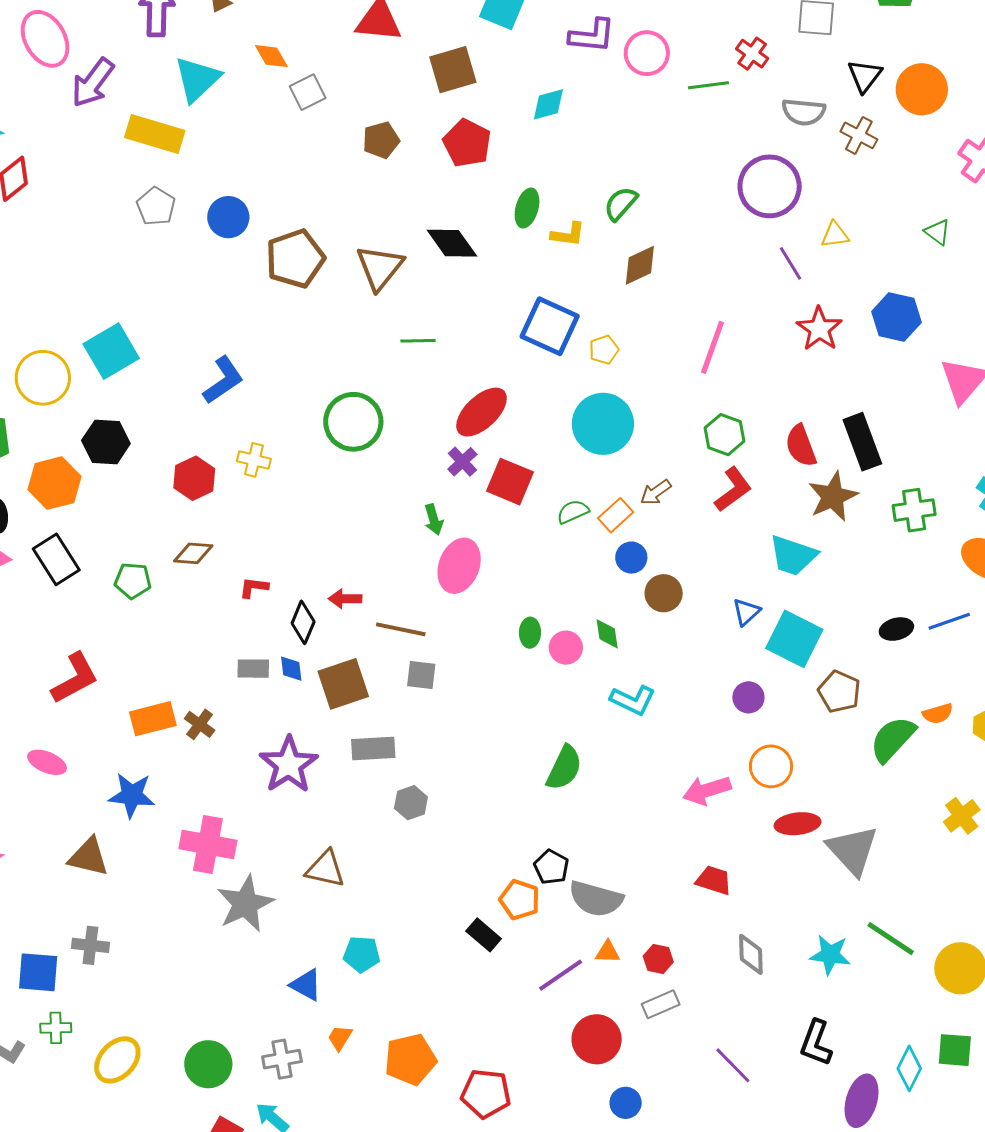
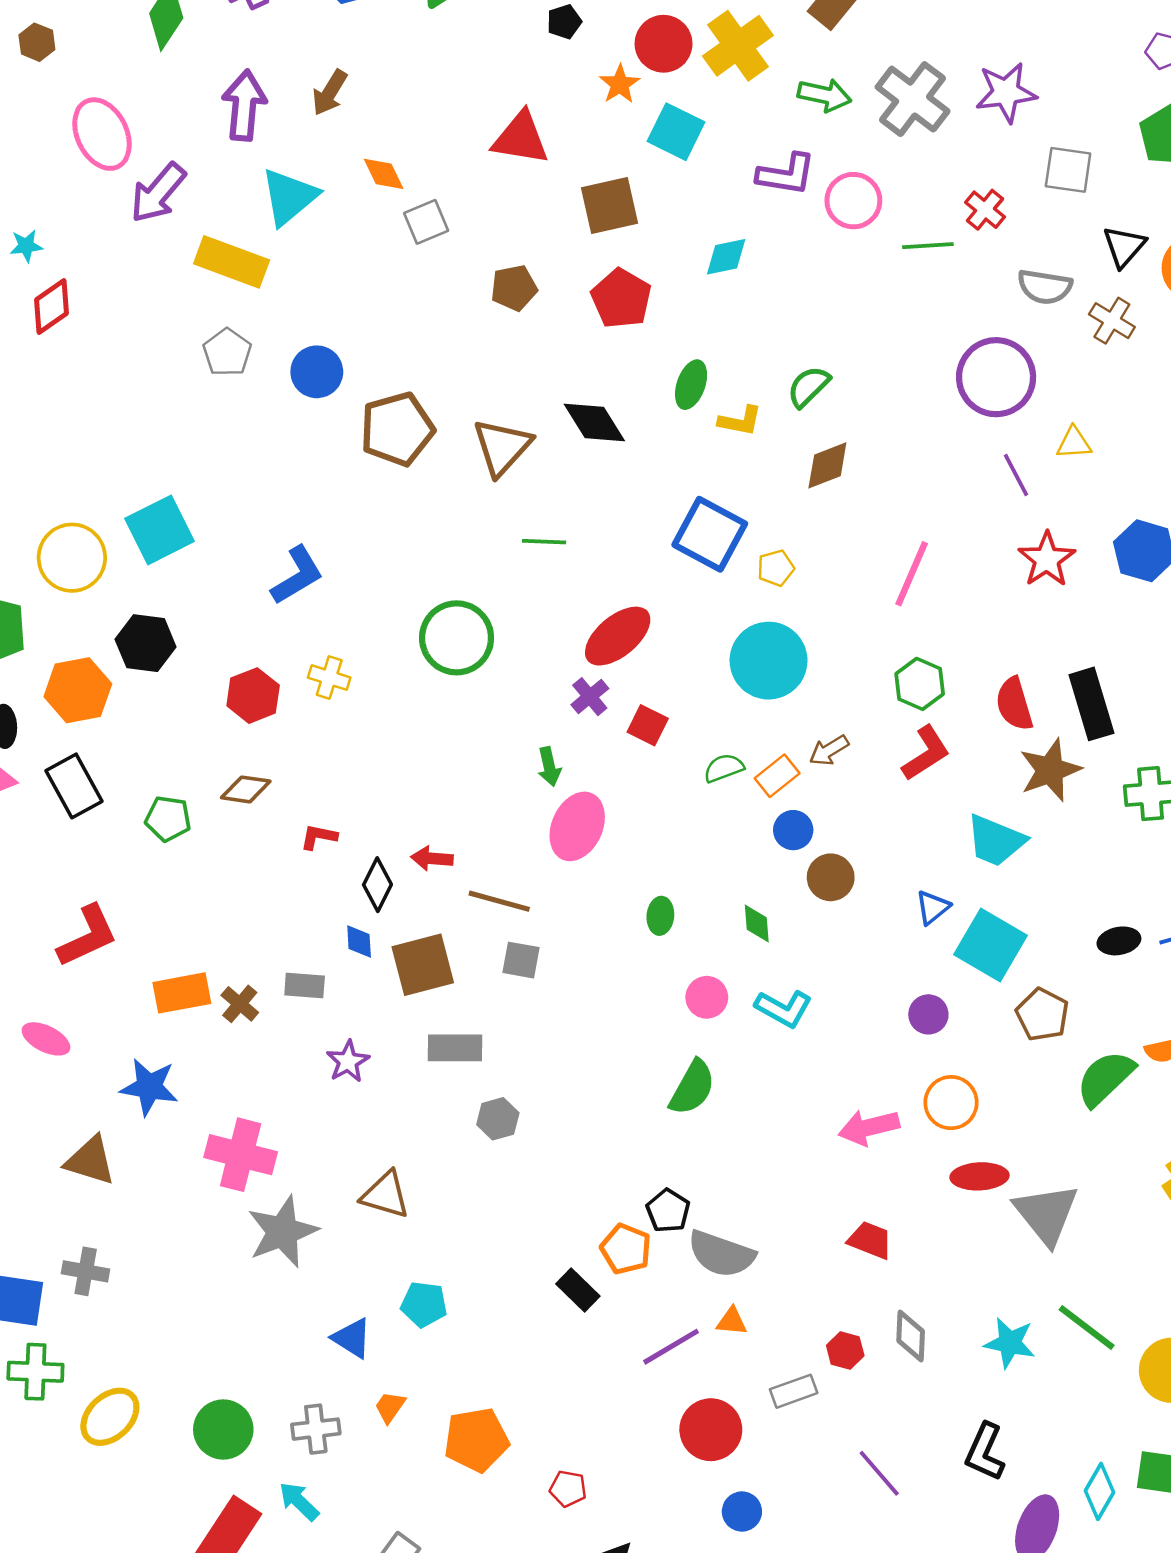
red square: (510, 482) -> (648, 725), size x0.7
pink circle: (566, 648) -> (707, 997), moved
gray rectangle: (253, 669) -> (305, 985), moved
purple star: (289, 765) -> (348, 1061), size x0.6
red hexagon: (658, 959) -> (845, 1351), moved
green cross: (56, 1028) -> (35, 1372), size x1.4
red pentagon: (486, 1094) -> (568, 1489), size x0.6

